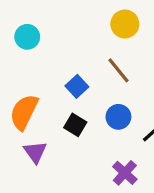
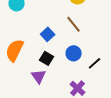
purple triangle: (35, 152) -> (39, 76), moved

